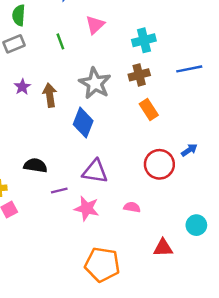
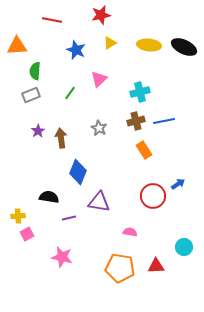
green line: (60, 41) -> (70, 93), turned 56
blue line: (189, 69) -> (164, 121), moved
gray star: (95, 83) -> (99, 128), size x0.6
blue diamond: (83, 123) -> (78, 172), moved
pink star: (87, 208) -> (62, 257), moved
orange pentagon: (102, 264) -> (120, 268), moved

